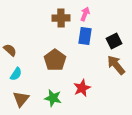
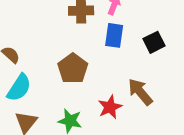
brown arrow: (116, 65) -> (140, 92), moved
cyan semicircle: (16, 74) -> (19, 88), size x1.5

